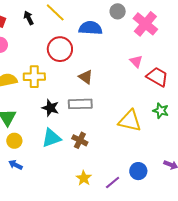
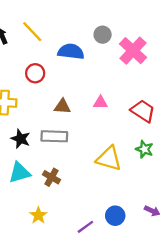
red circle: (60, 49) -> (35, 73), size x0.7
pink triangle: (136, 61) -> (100, 103), moved, turned -48
brown triangle: (86, 77) -> (62, 106), turned -35
yellow star: (84, 178) -> (38, 215), moved

